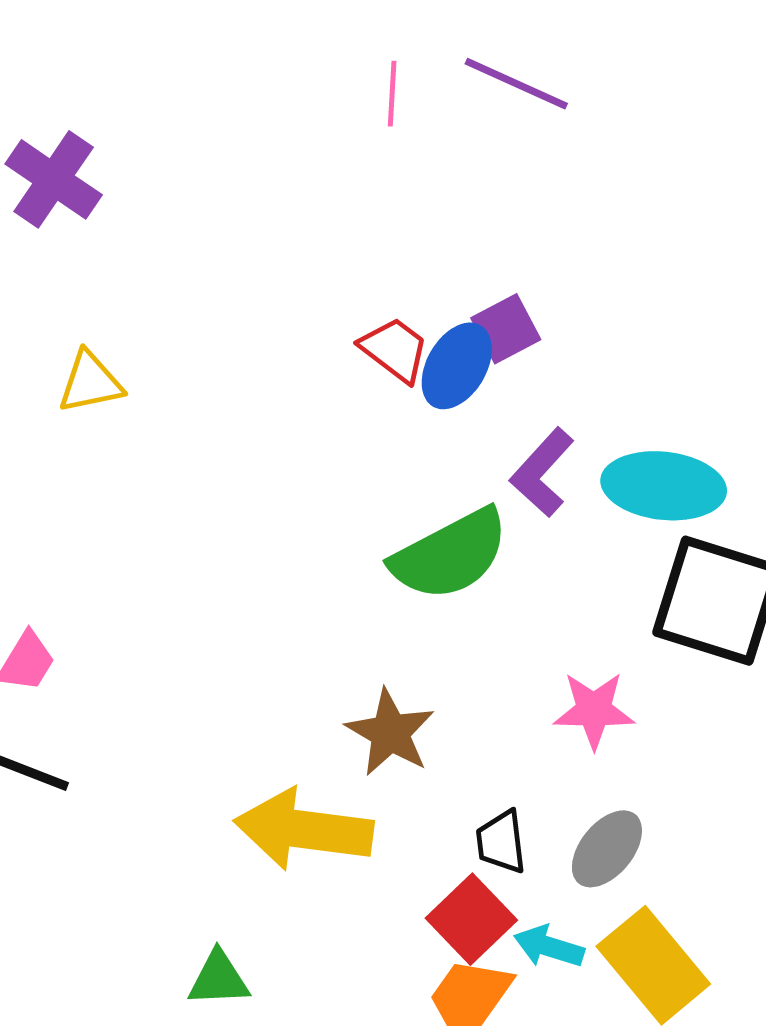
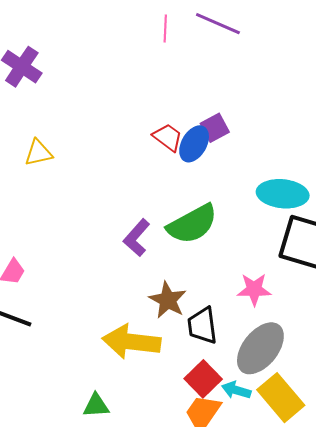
purple L-shape: (542, 472) -> (137, 238), moved
black trapezoid: (501, 842) -> (202, 326), moved, size x1.4
gray ellipse: (607, 849) -> (260, 348), size x1.6

